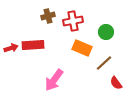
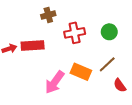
red cross: (73, 21) -> (75, 33), moved
orange rectangle: (82, 48) -> (81, 72), moved

